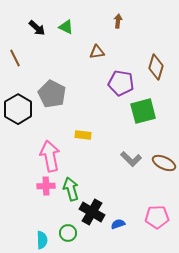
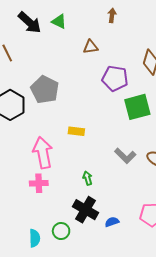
black arrow: (37, 28) -> (30, 22), size x1.4
green arrow: (71, 189) -> (88, 178), moved, size x0.6

